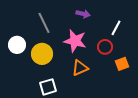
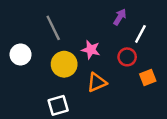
purple arrow: (83, 14) -> (120, 17), moved, turned -72
pink star: (75, 41) -> (91, 50), size x0.7
yellow circle: (42, 54) -> (64, 64), moved

